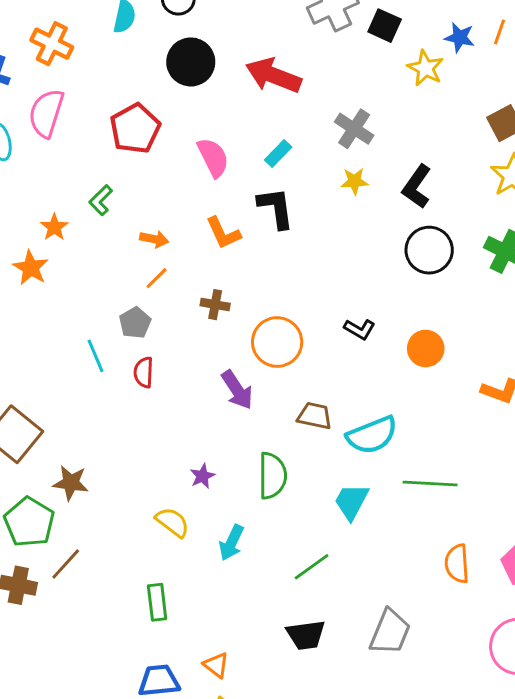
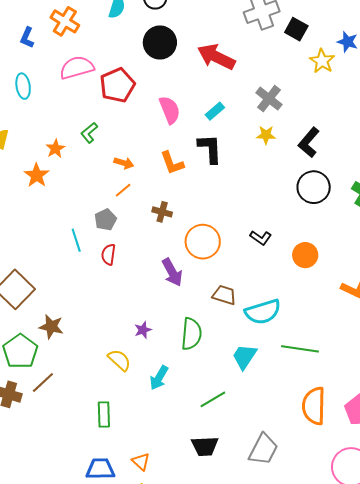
pink semicircle: (46, 113) -> (77, 68), moved, turned 52
orange semicircle: (457, 564) -> (314, 406), size x1.4

